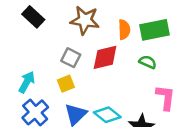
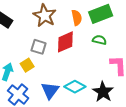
brown star: (85, 20) -> (45, 16), turned 30
yellow square: (66, 84) -> (27, 65), moved

